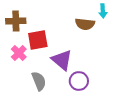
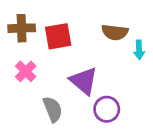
cyan arrow: (103, 11) -> (139, 50), moved
red square: (38, 40) -> (58, 36), moved

